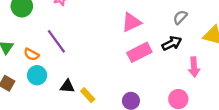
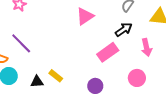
pink rectangle: (139, 52) -> (108, 52), moved
yellow rectangle: (88, 95) -> (56, 76), moved

